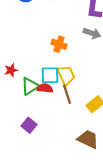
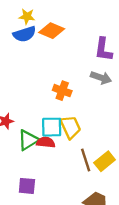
brown line: (67, 94) -> (86, 160), moved
purple square: (29, 125) -> (27, 186), turned -35

